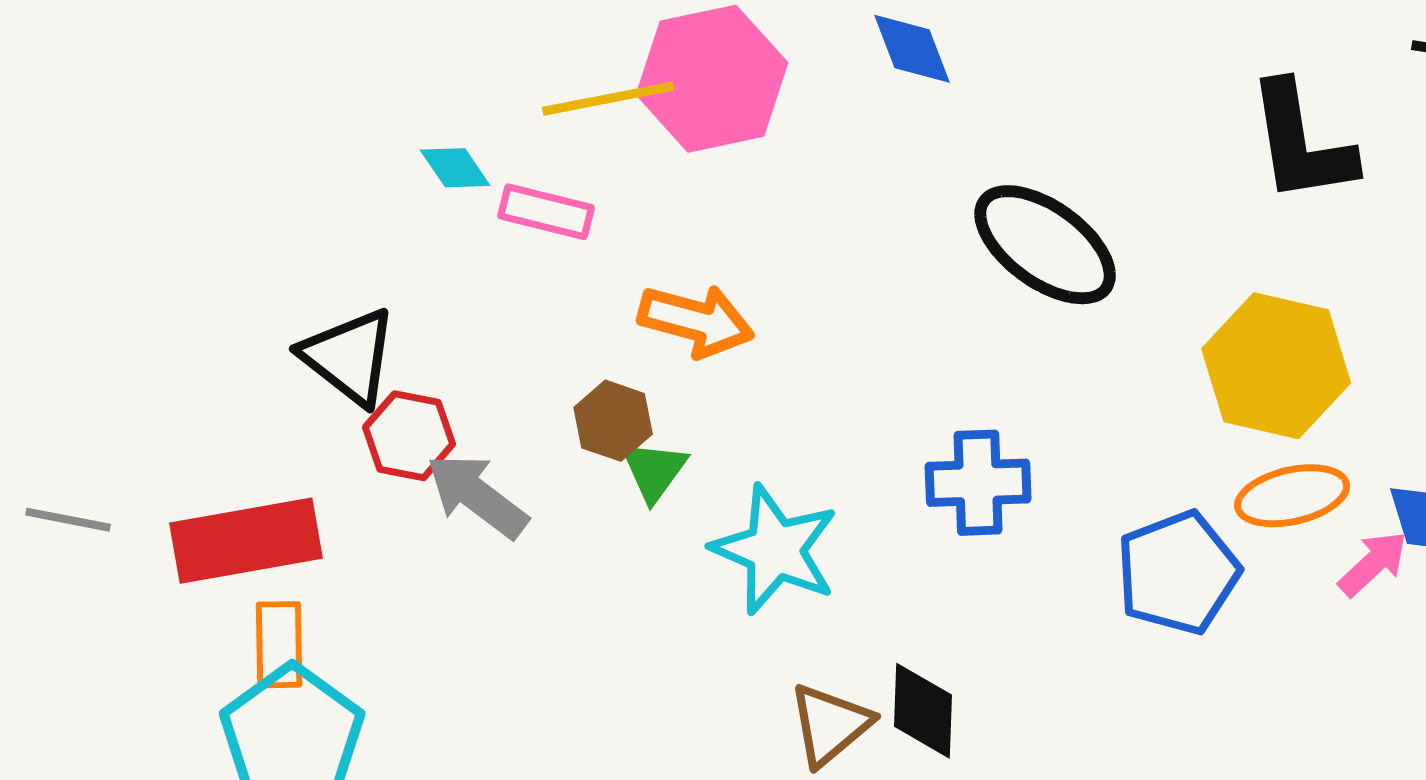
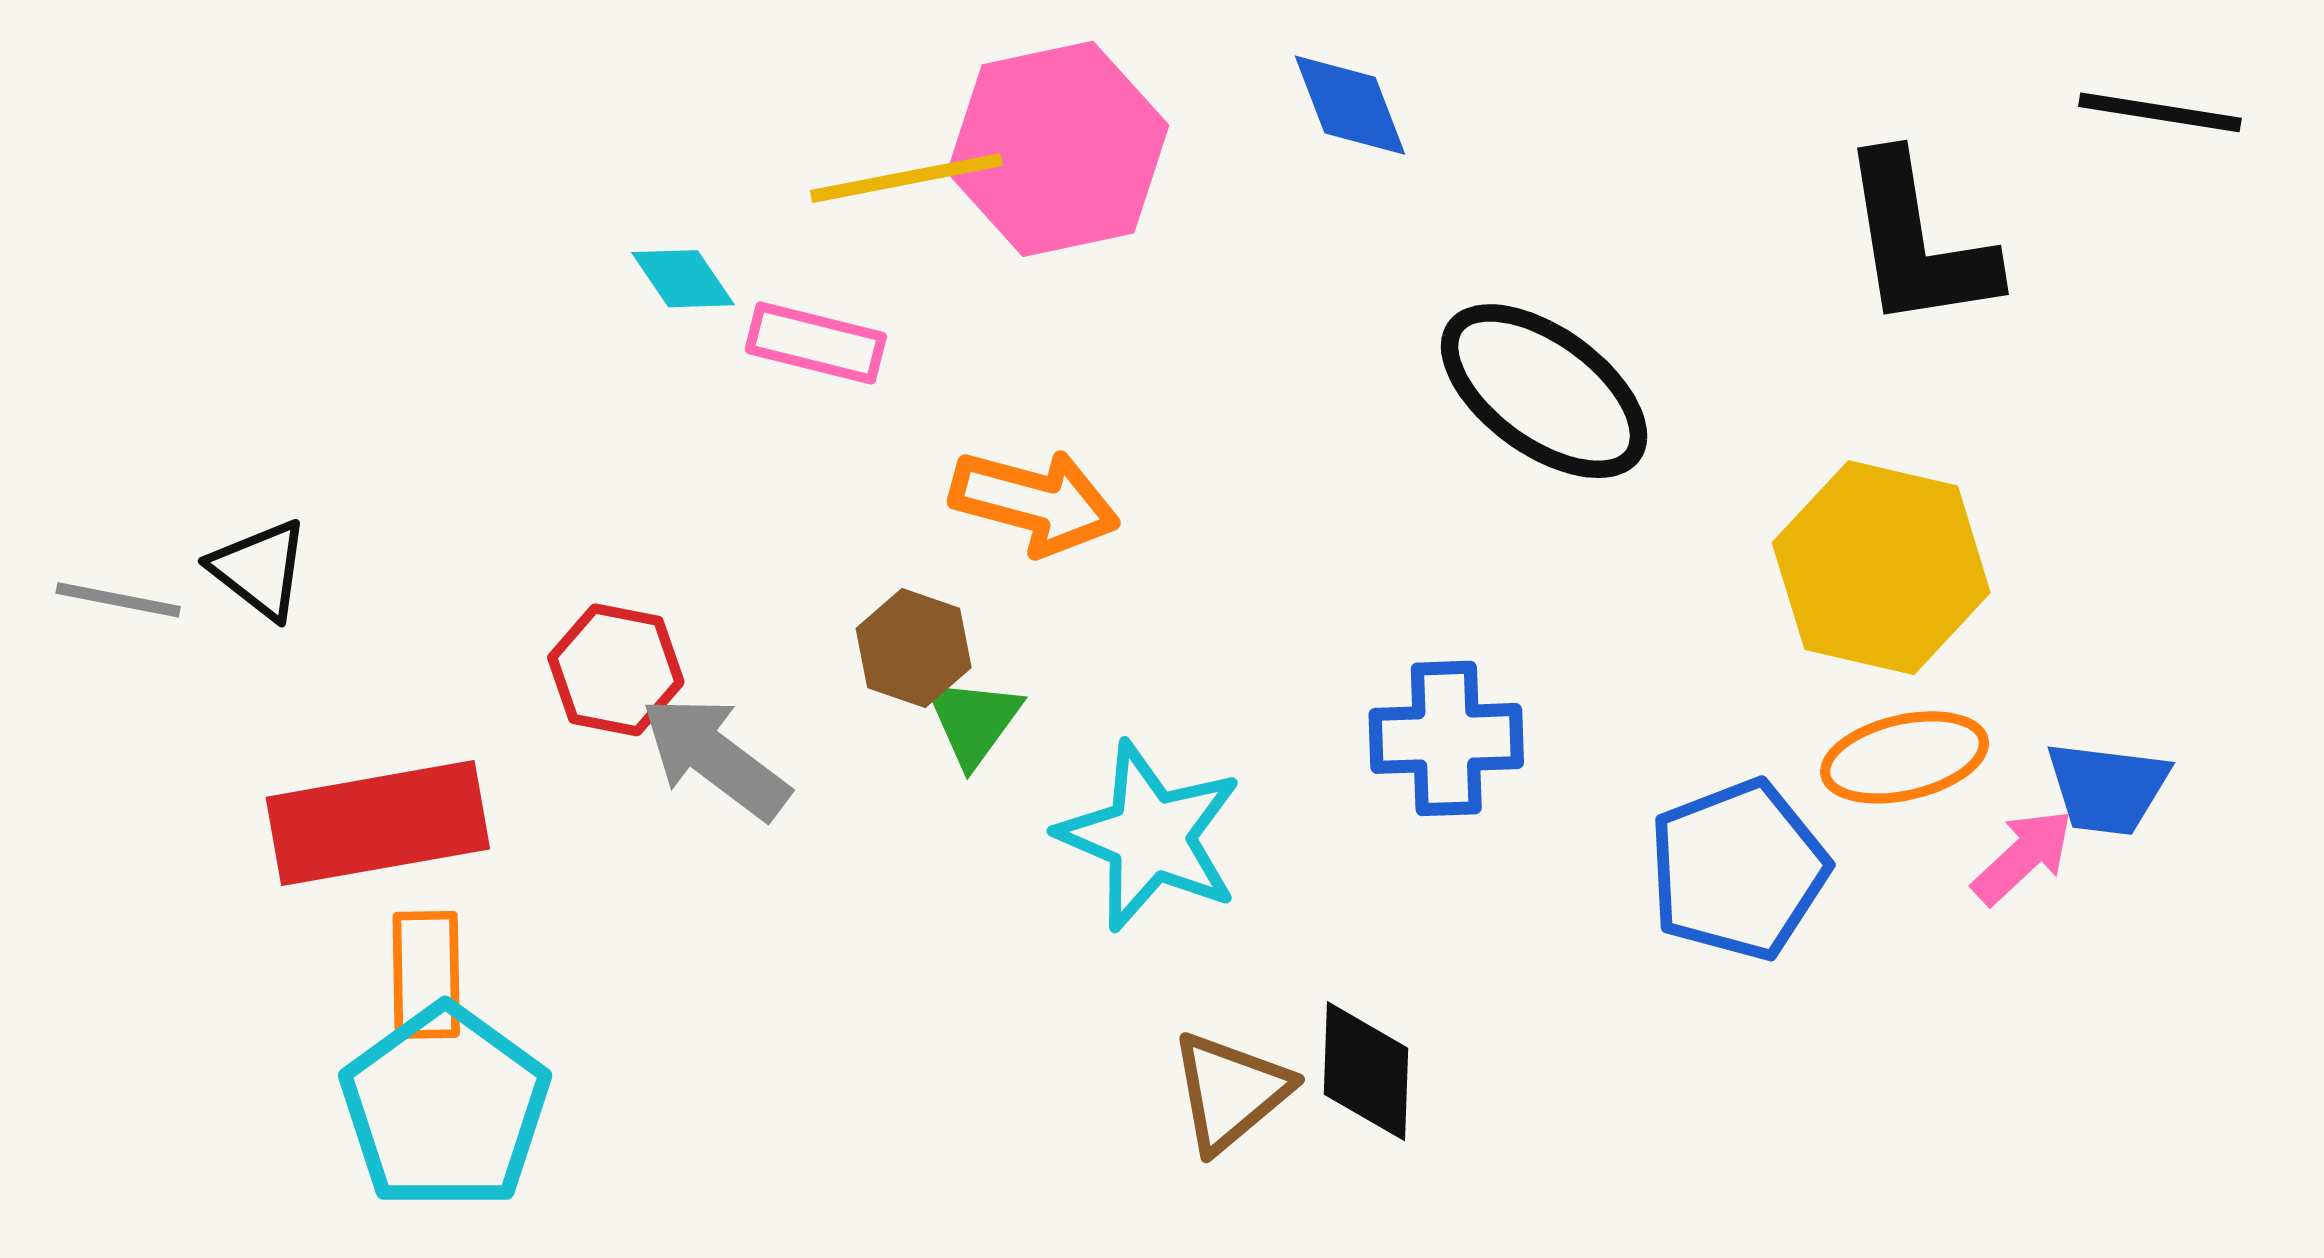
black triangle: (349, 357) -> (260, 569), moved, size x0.7
gray line: (68, 520) -> (118, 600), moved

